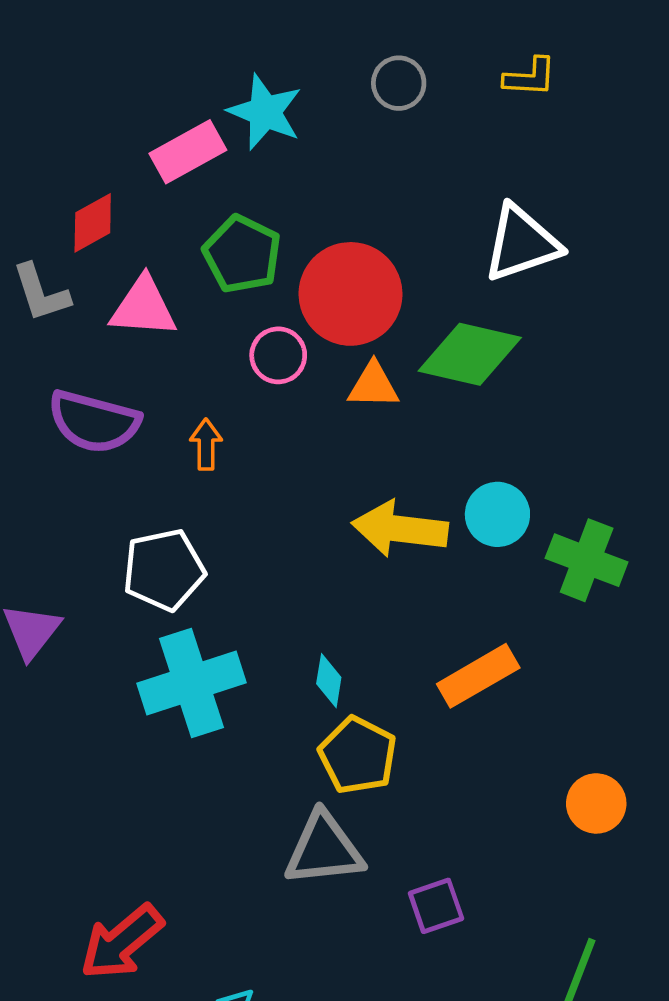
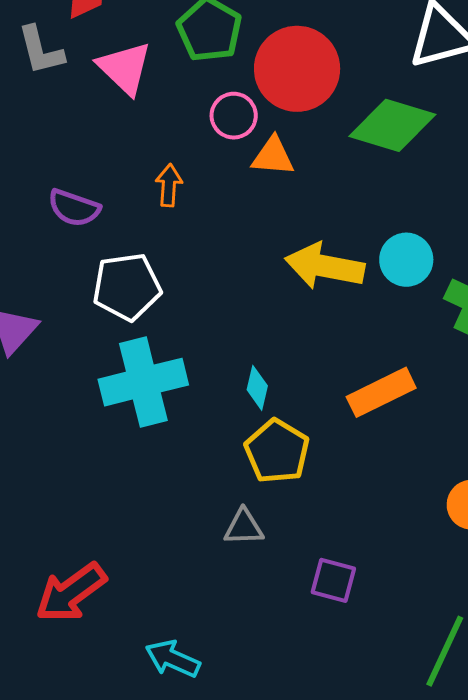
pink triangle: (143, 307) -> (125, 68), turned 36
orange triangle: (373, 385) -> (273, 156), moved
purple semicircle: (94, 422) -> (74, 208), moved, size x0.7
gray triangle: (324, 849) -> (244, 527), size x0.6
purple square: (436, 906) -> (333, 580), turned 30

